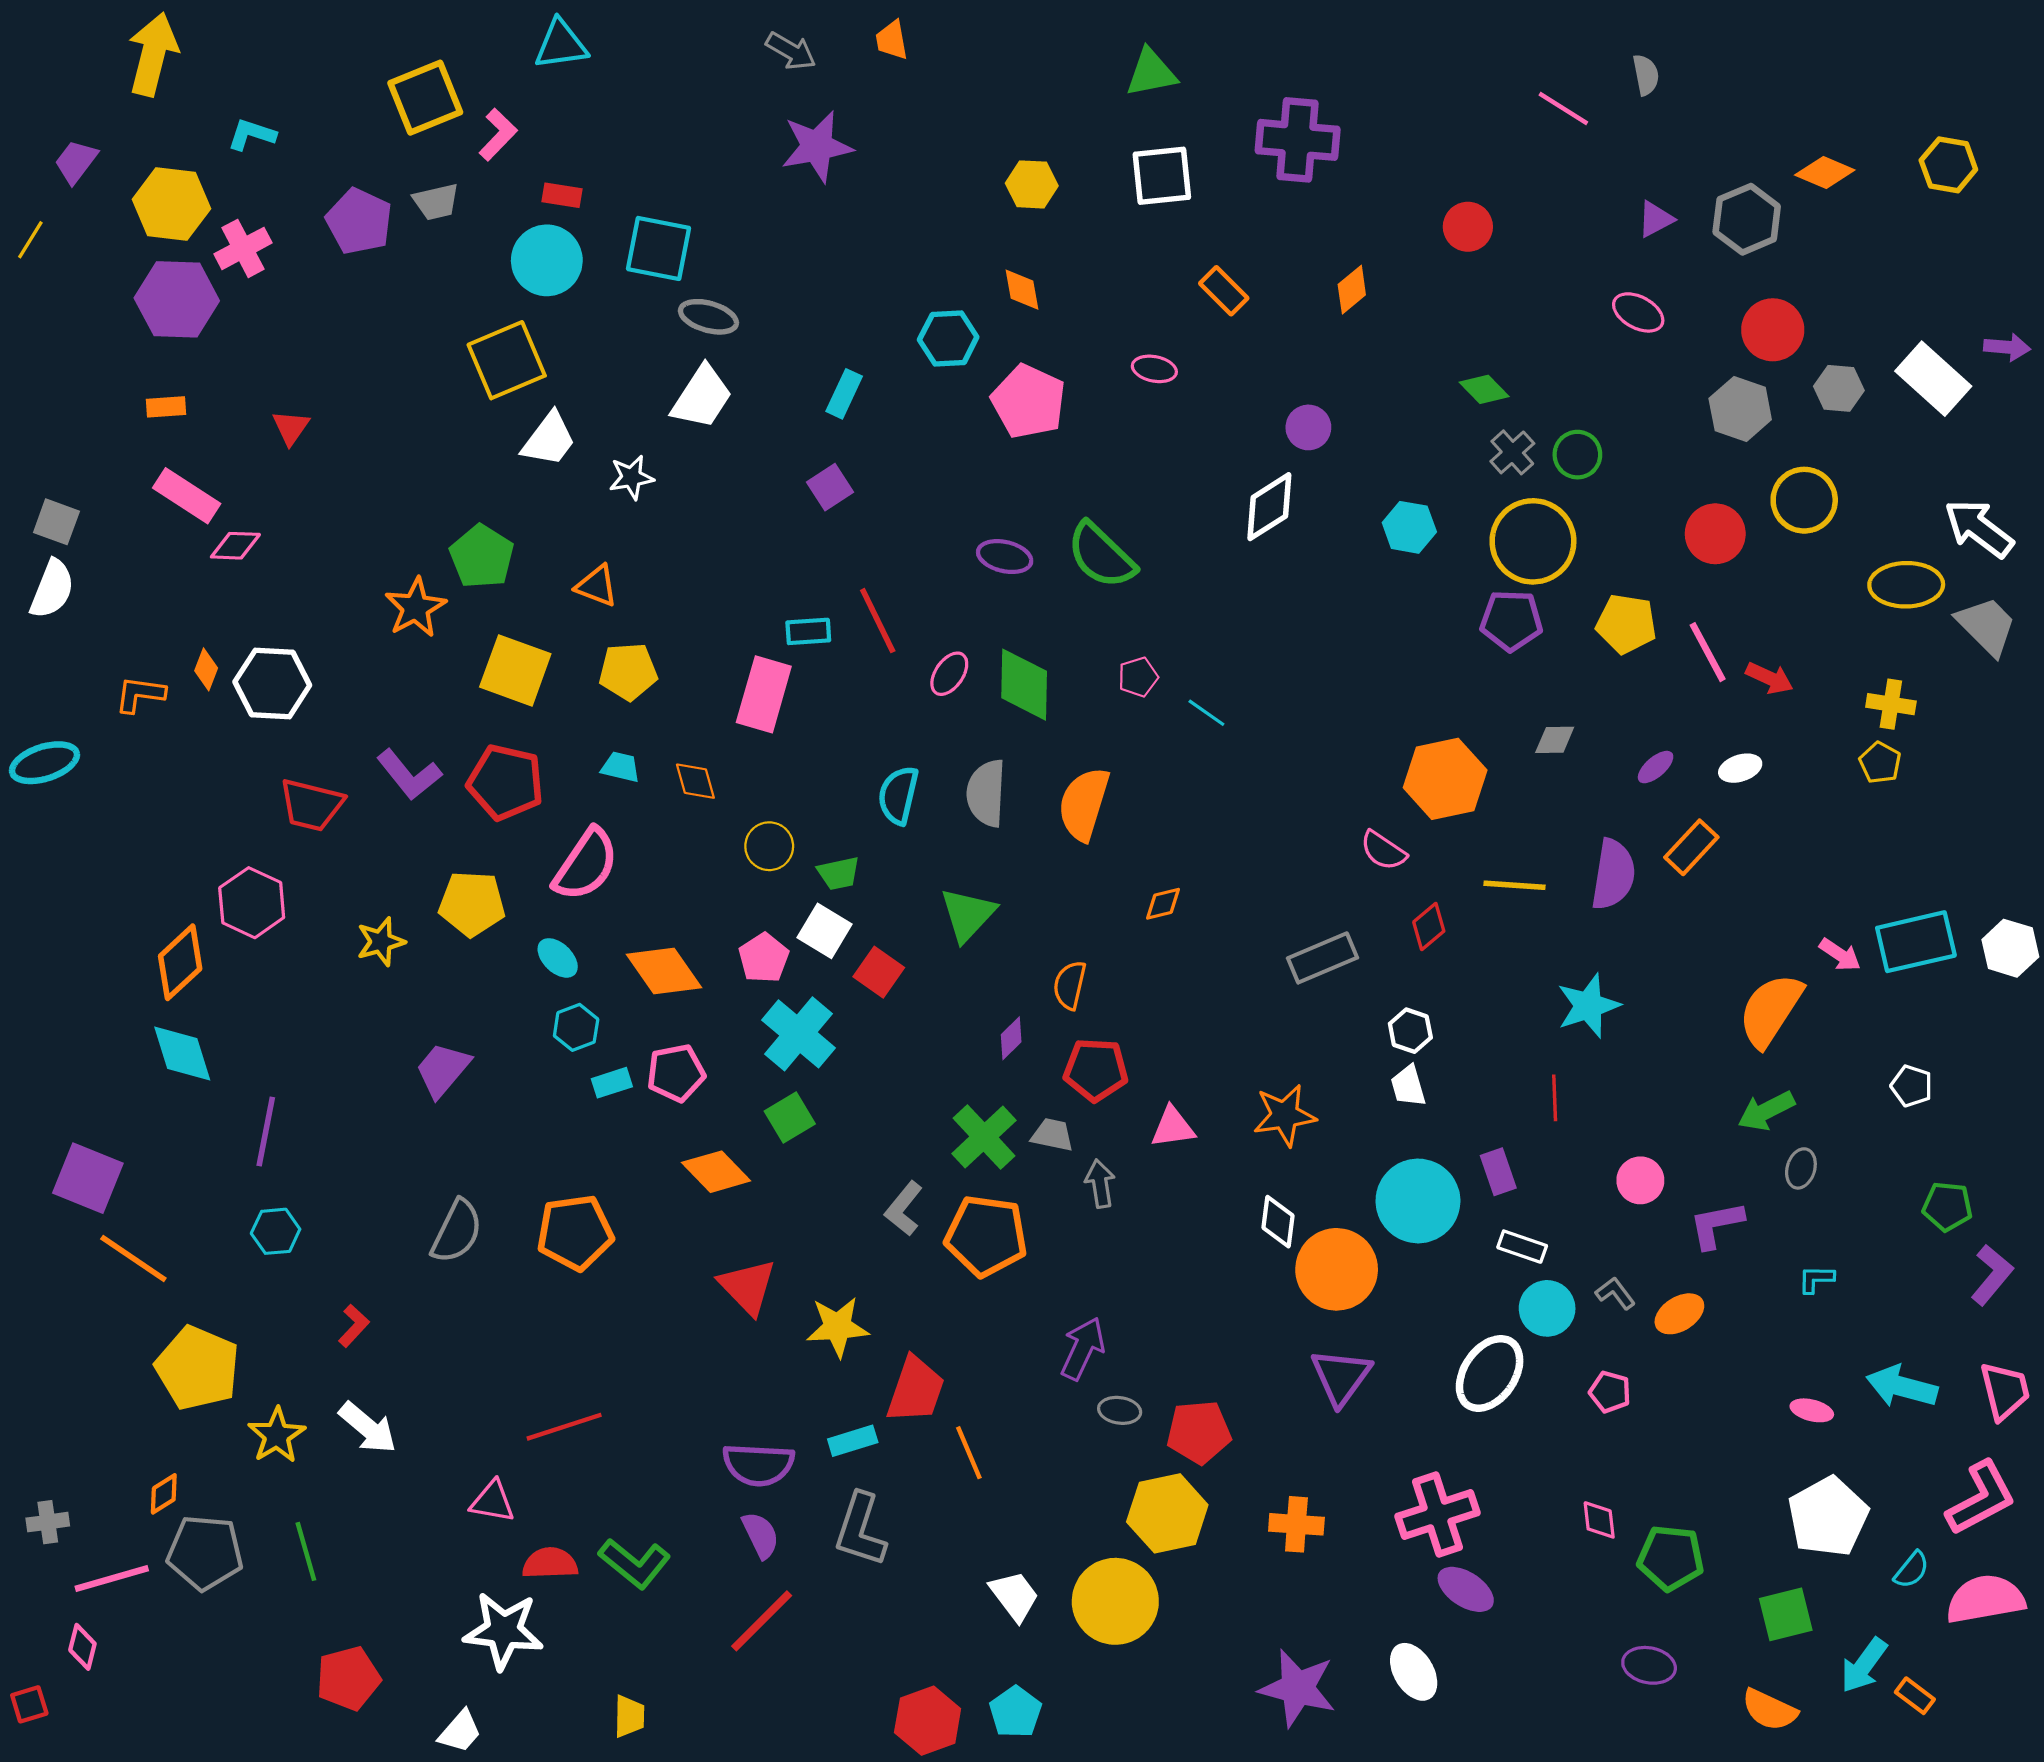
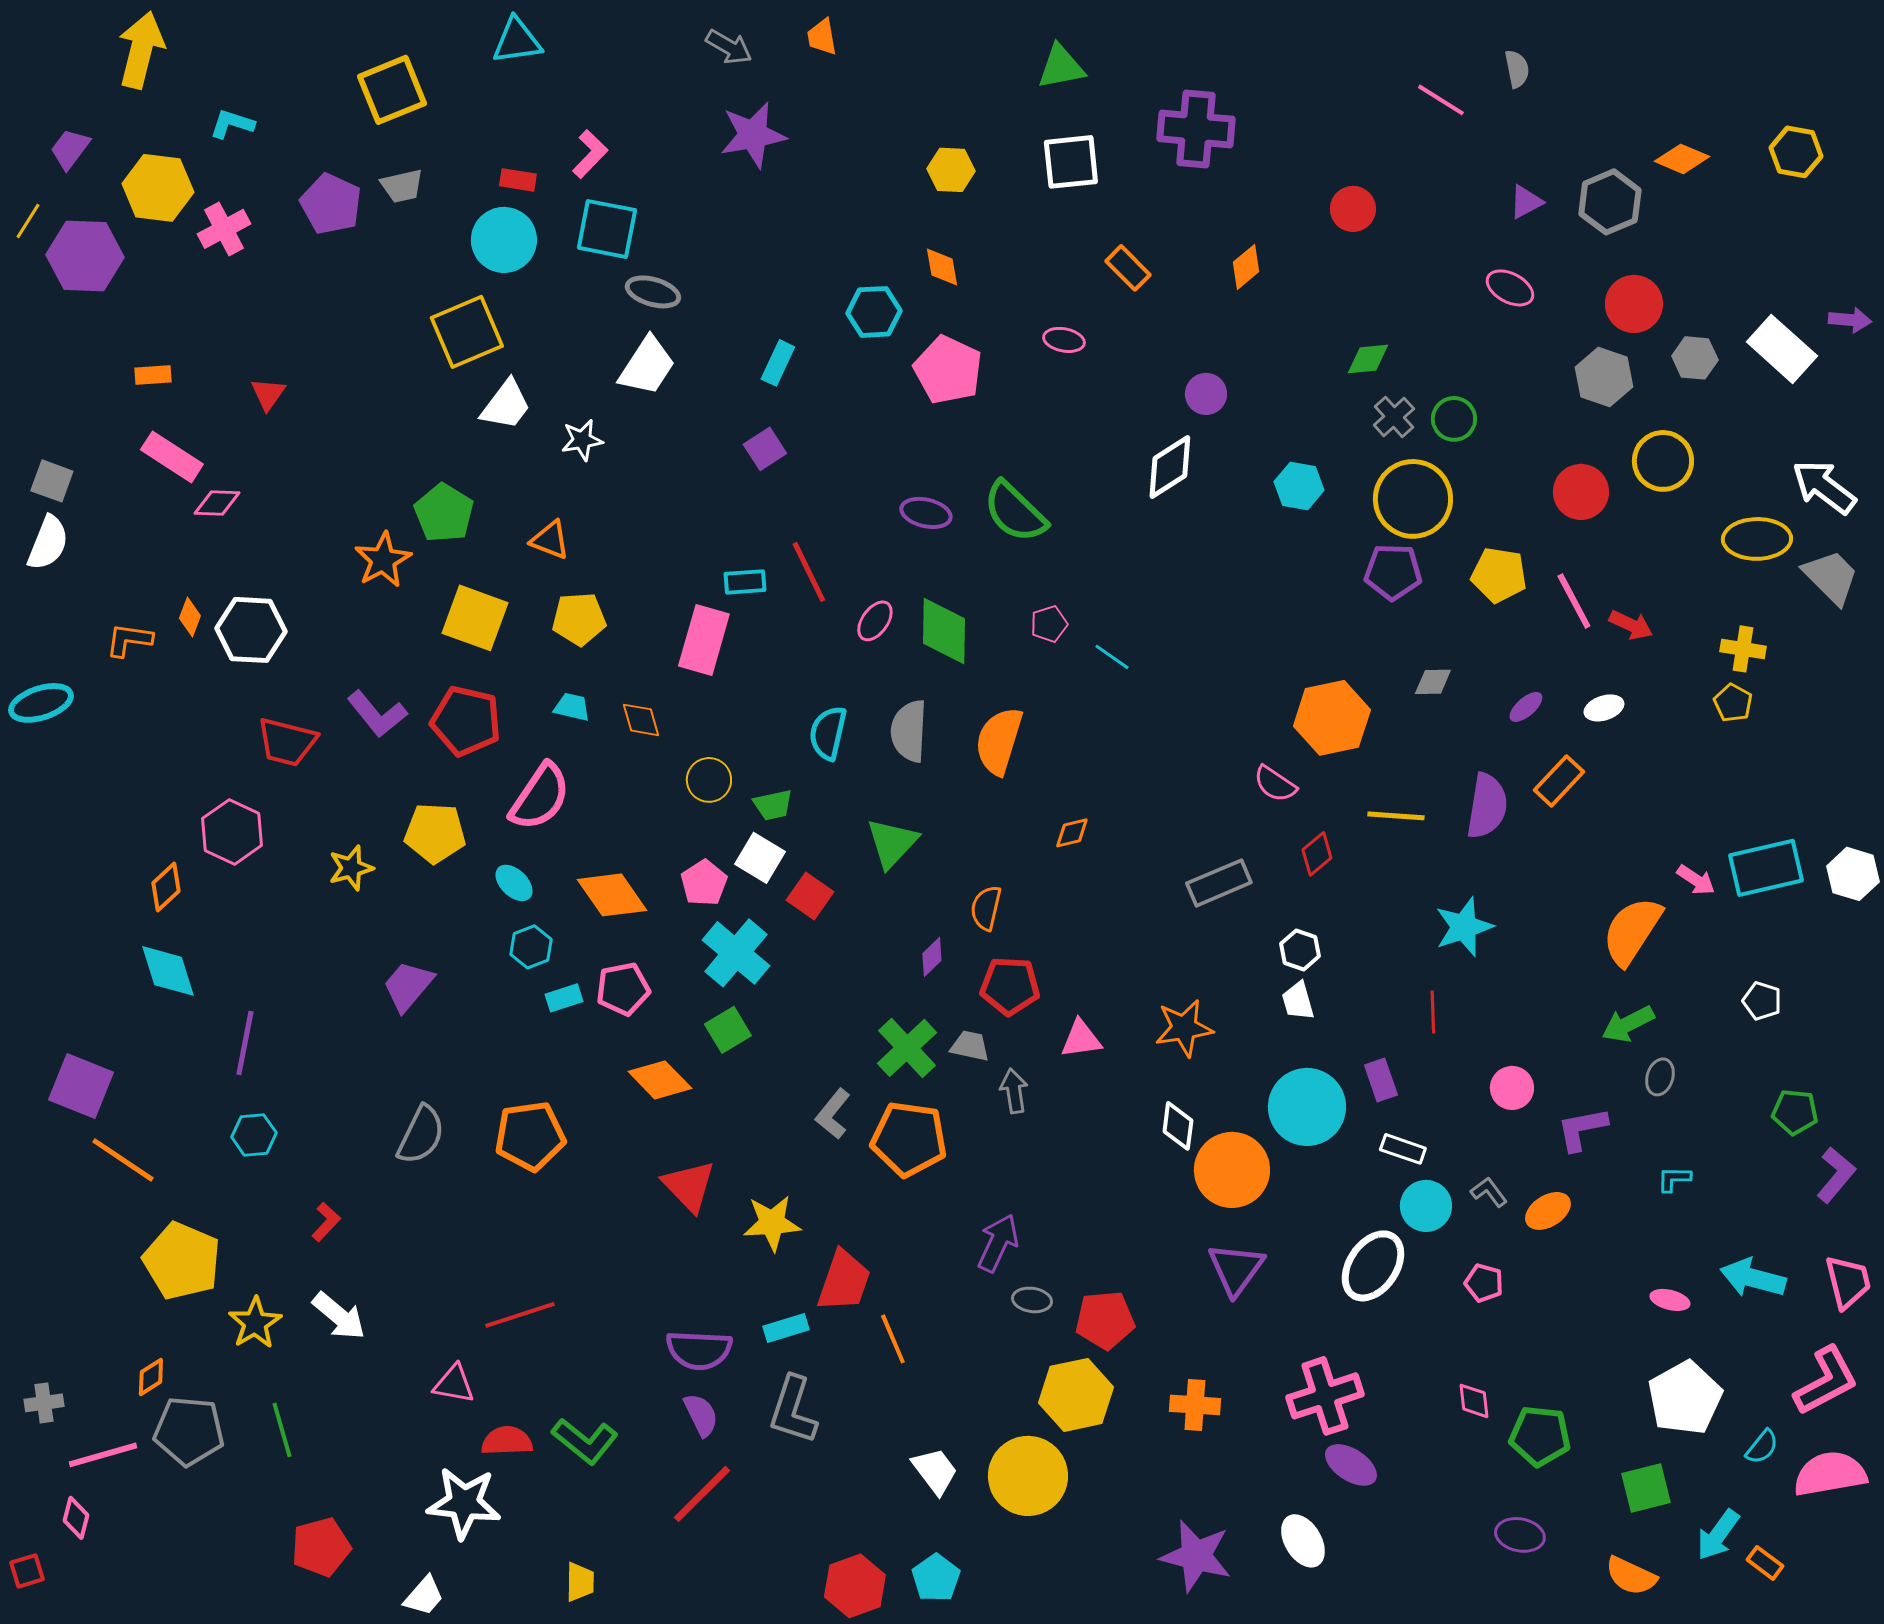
pink L-shape: (498, 135) -> (590, 154), moved
purple hexagon: (177, 299) -> (85, 256), moved
green diamond: (1484, 389) -> (1368, 359), turned -51
orange diamond: (180, 962) -> (166, 887), size x0.7

